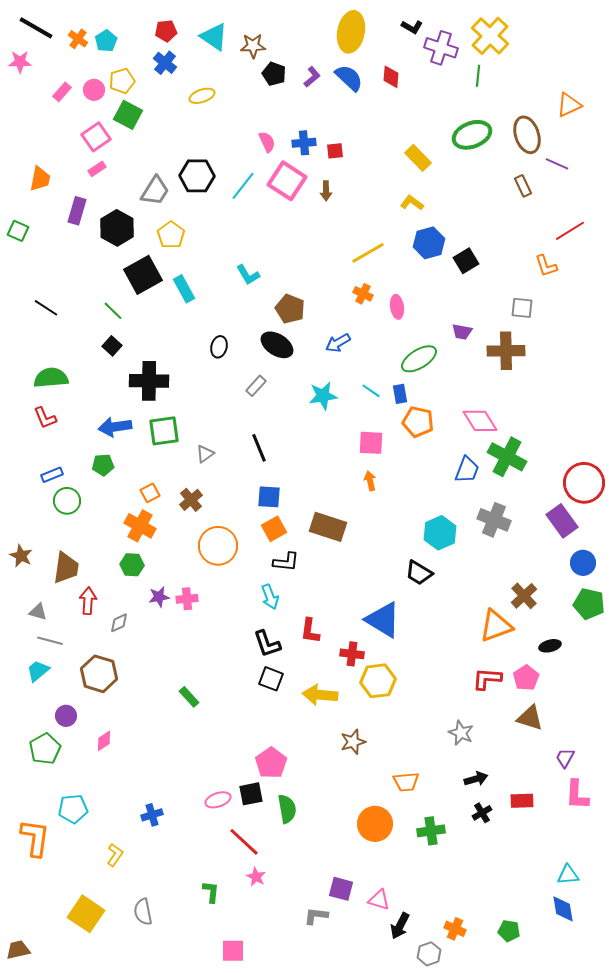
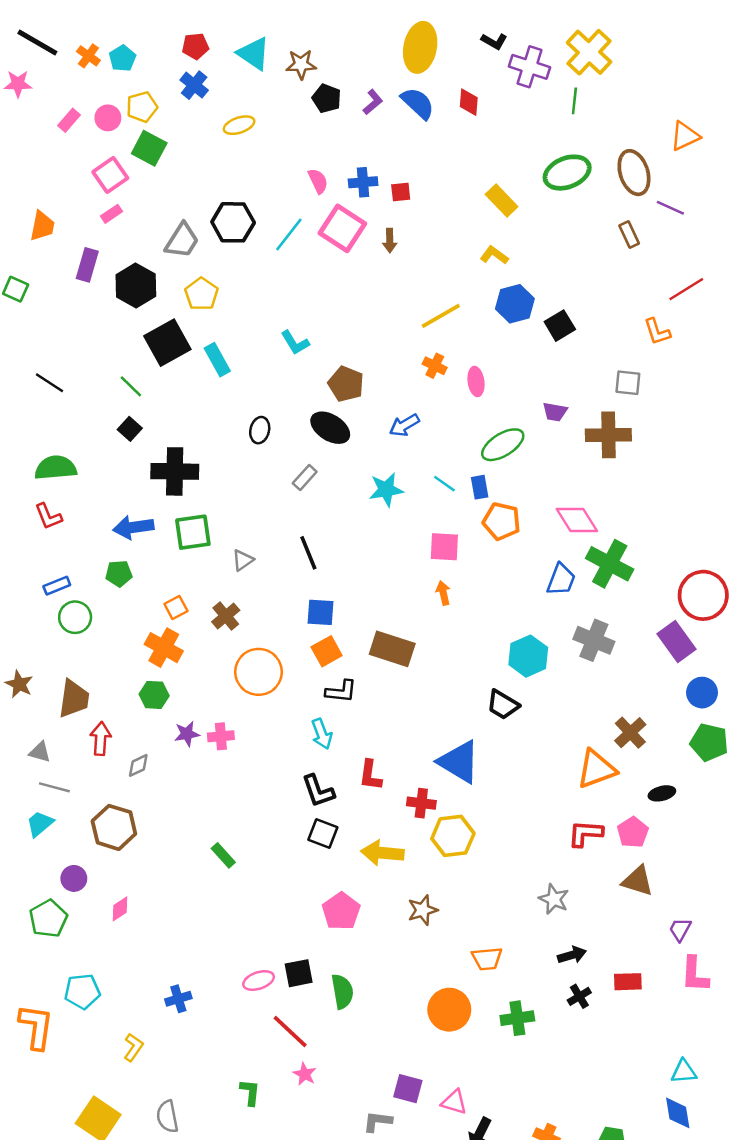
pink pentagon: (271, 763) -> (341, 911), moved

